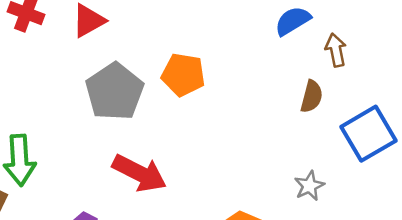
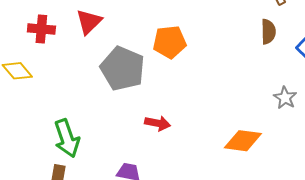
red arrow: (139, 173) -> (158, 123), size x0.6

